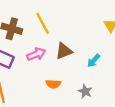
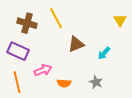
pink arrow: (36, 54) -> (43, 70), moved
orange semicircle: (53, 84) -> (64, 83), moved

